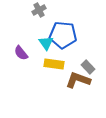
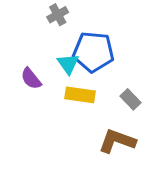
brown L-shape: (78, 80) -> (117, 141), moved

